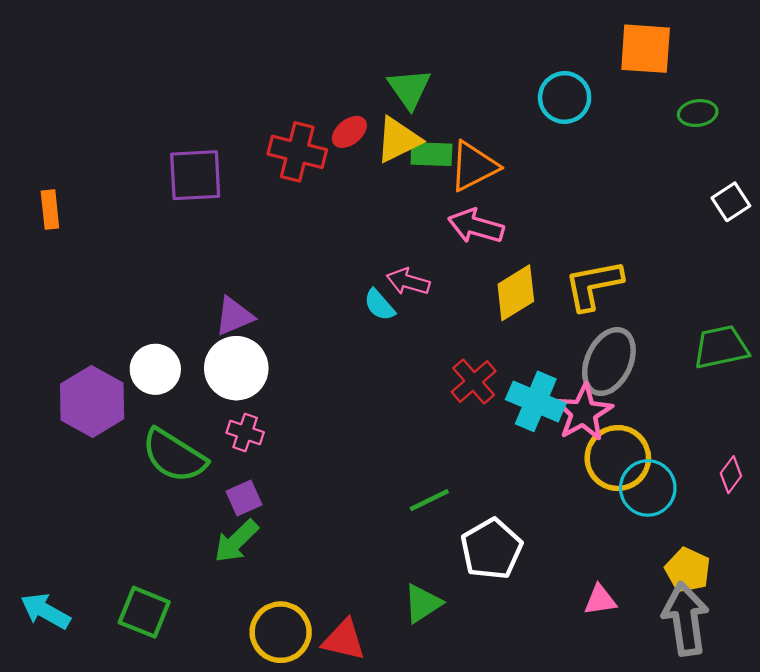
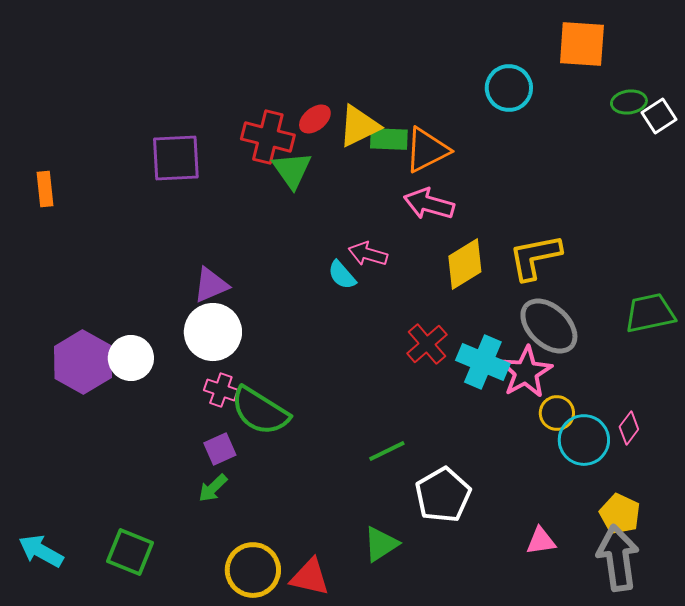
green triangle: (409, 89) -> (292, 170), moved
white square: (731, 202) -> (659, 116), moved
gray ellipse: (609, 362) -> (549, 326), turned -72
white circle: (155, 369) -> (131, 358), moved
green semicircle: (174, 456) -> (260, 411), moved
yellow circle: (618, 458) -> (557, 413), size x0.6
pink diamond: (731, 475) -> (629, 428), moved
green arrow: (236, 541) -> (213, 488), size x0.7

